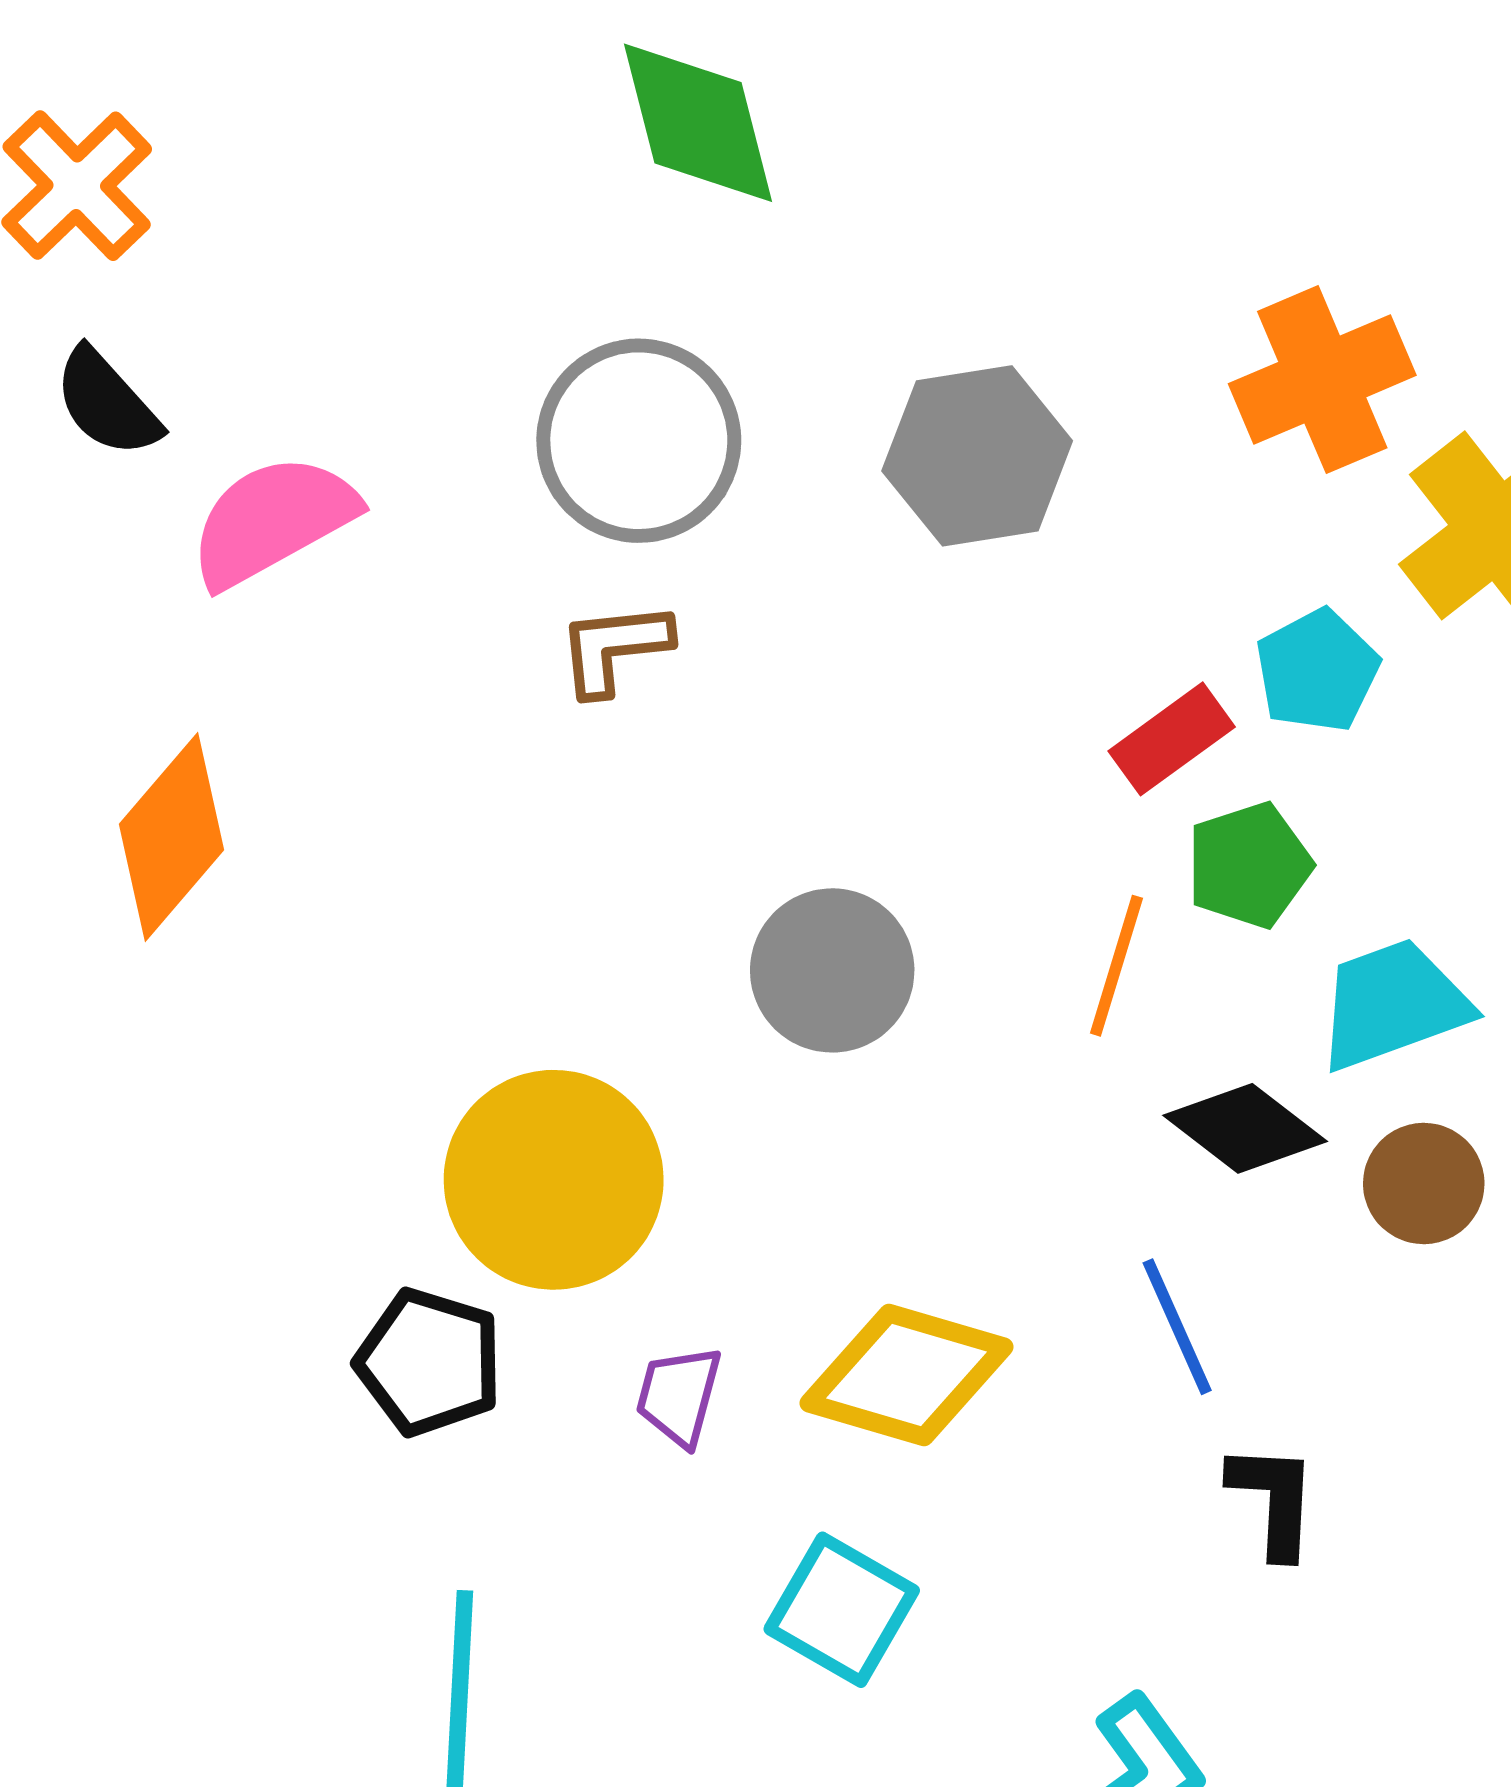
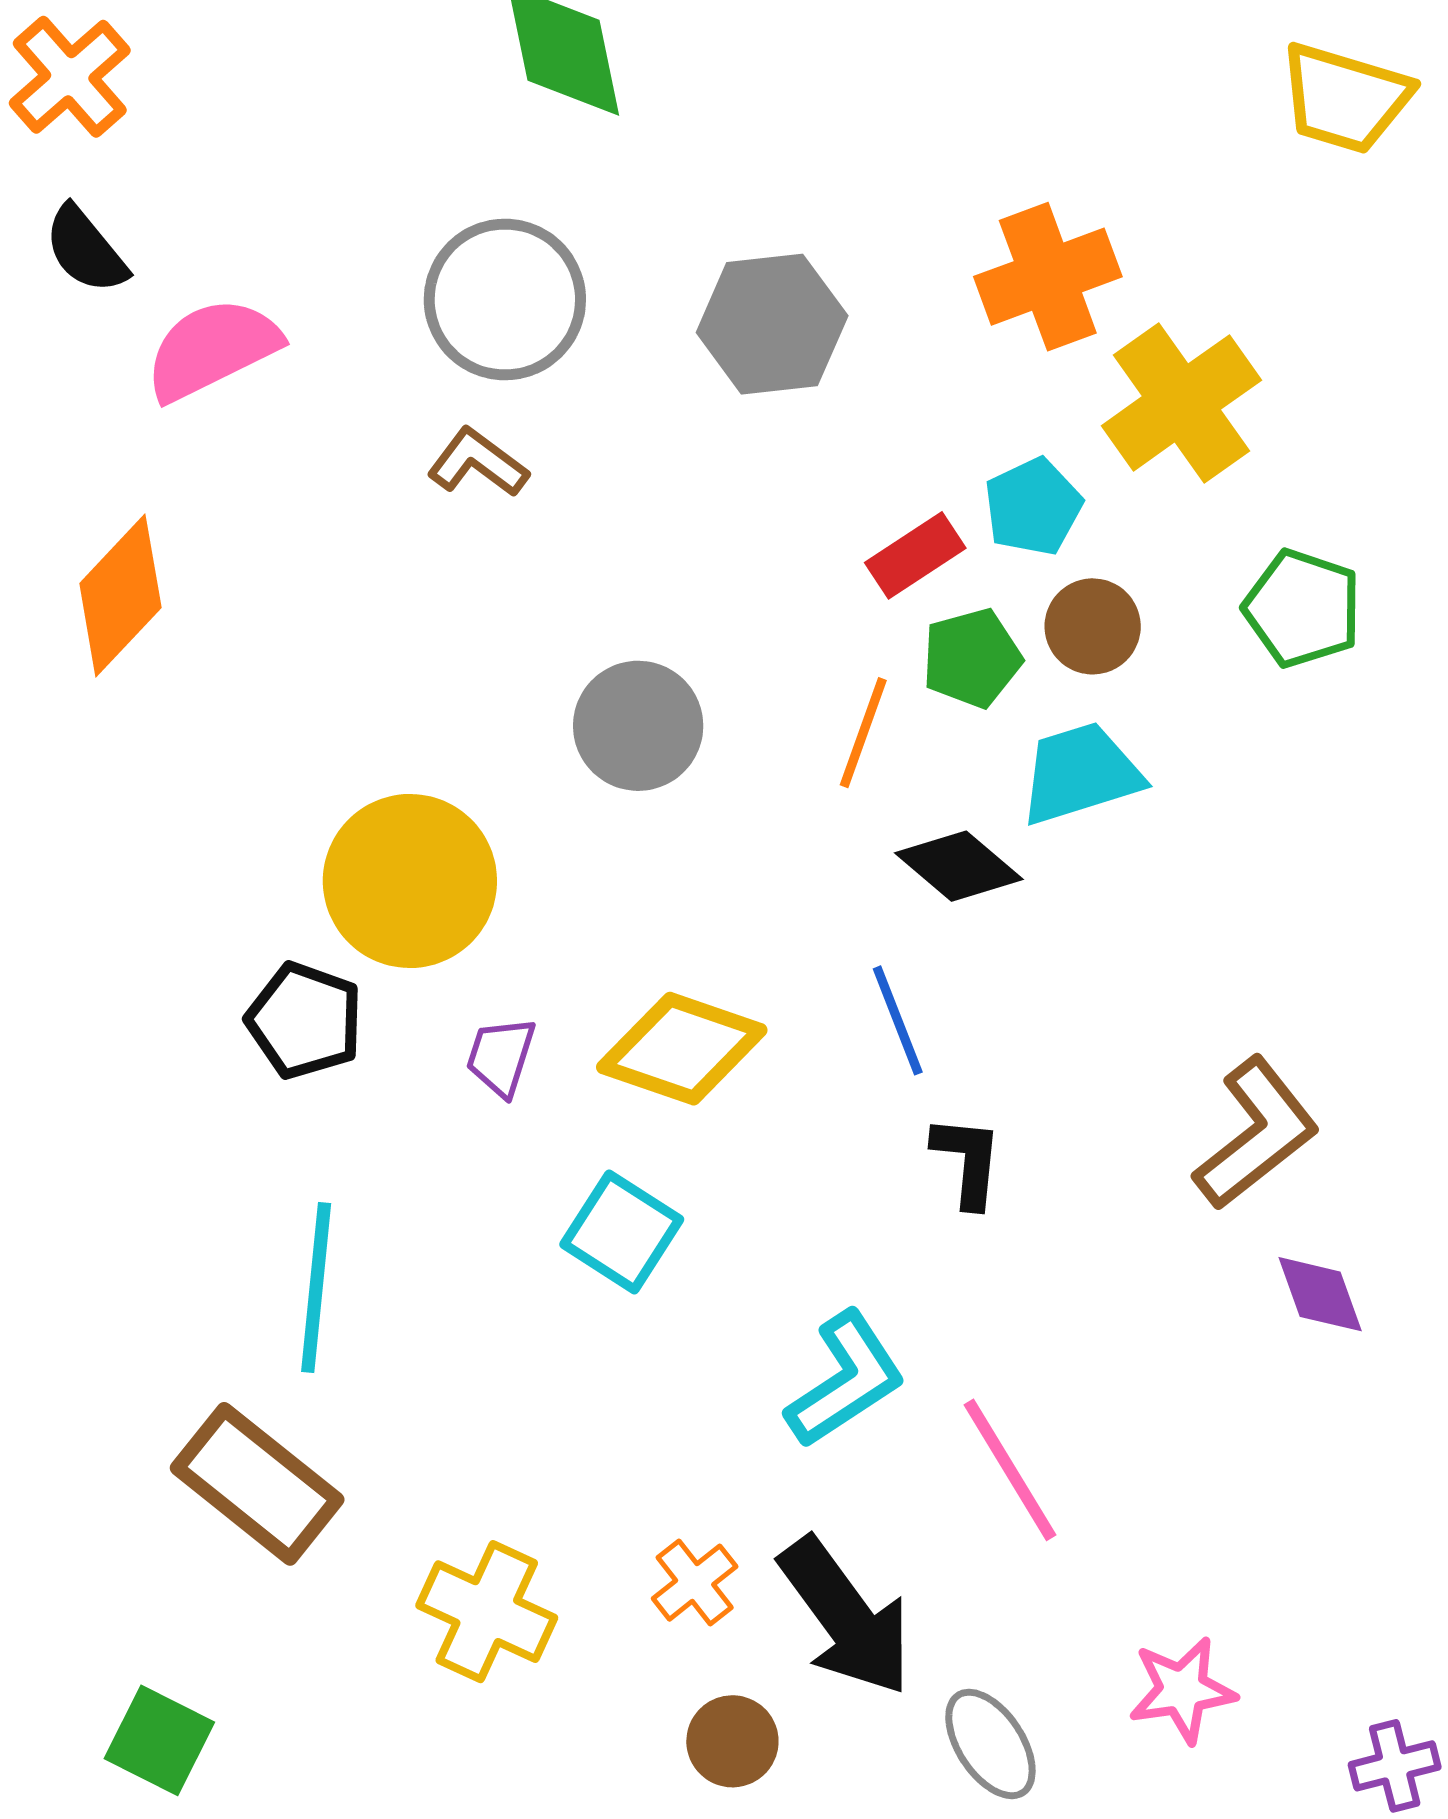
brown L-shape: (614, 648) -> (478, 463), turned 40
brown circle: (1424, 1184) -> (1093, 626), moved

